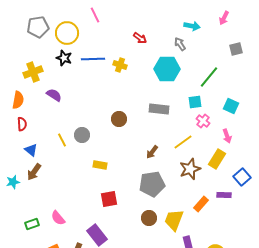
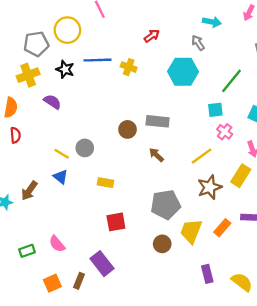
gray pentagon: (38, 27) -> (36, 44), moved
red arrow: (140, 38) -> (152, 36), turned -72
black star: (64, 58) -> (65, 69), moved
gray rectangle: (159, 109) -> (158, 121), moved
yellow line: (62, 140) -> (62, 154), turned -32
blue triangle: (31, 150) -> (60, 177), moved
brown arrow: (152, 152) -> (156, 155), moved, turned 96
yellow trapezoid: (174, 220) -> (191, 231), moved

